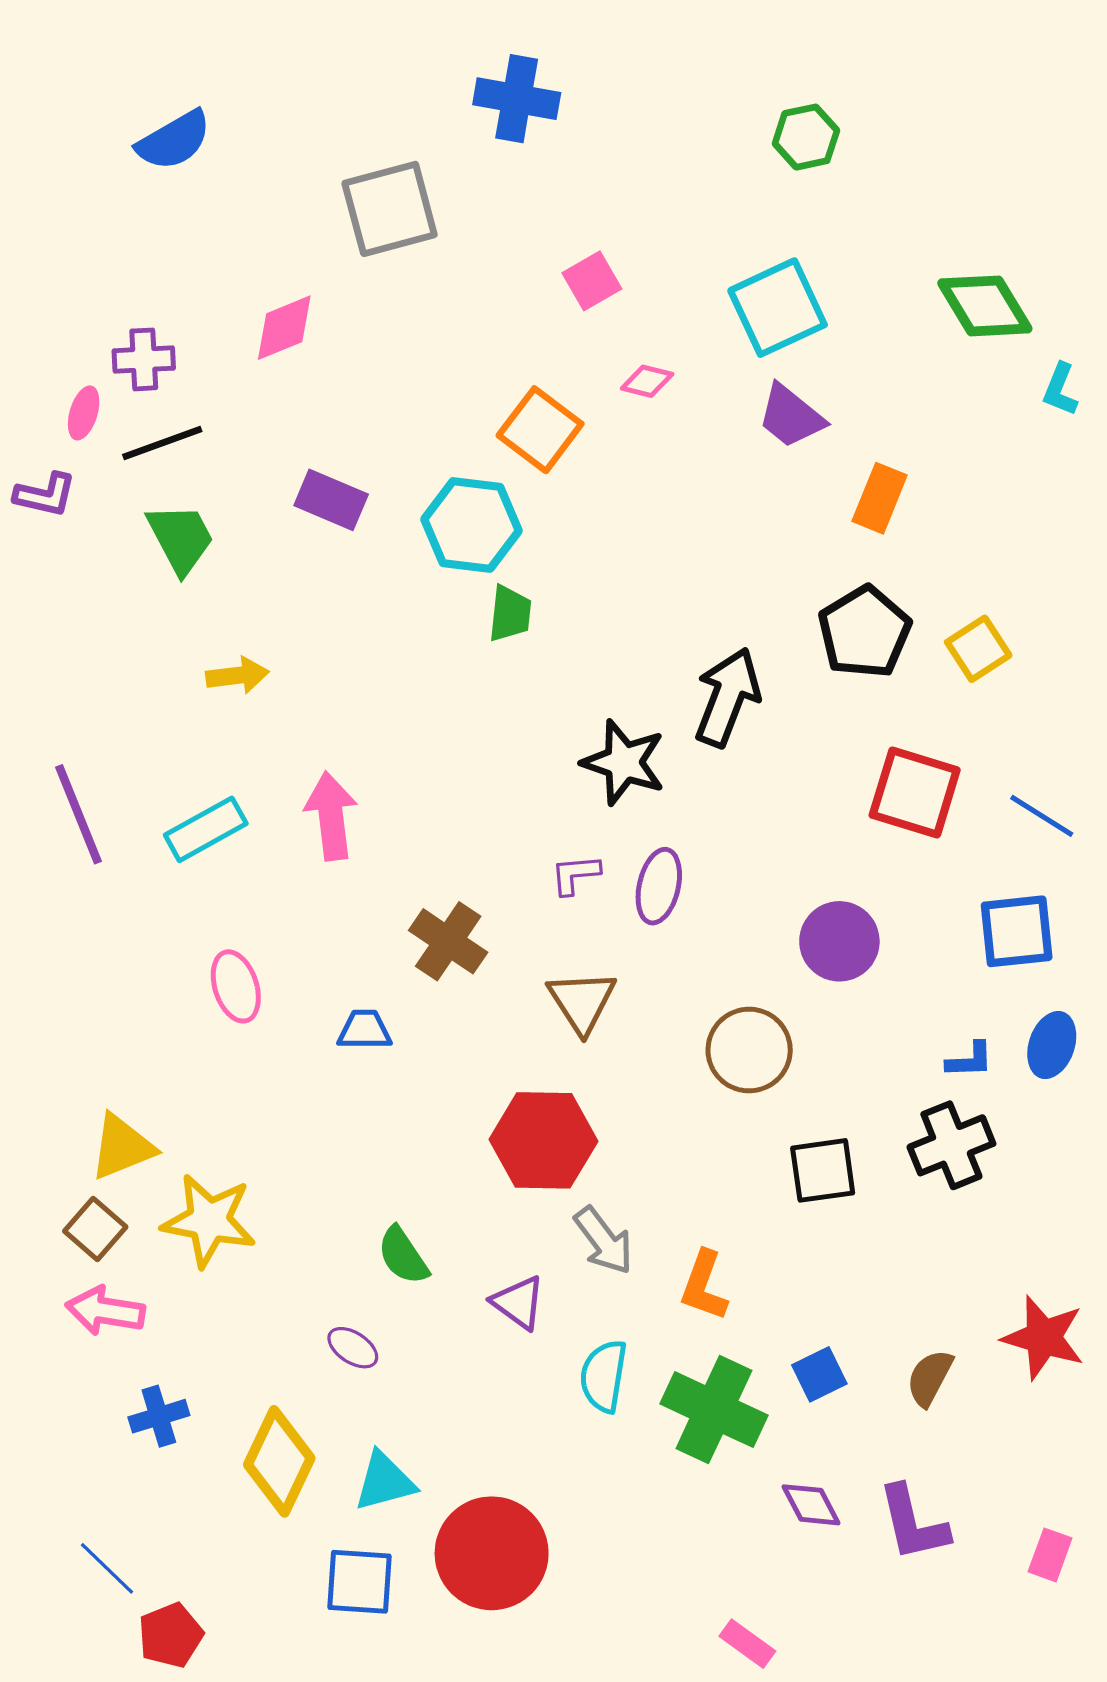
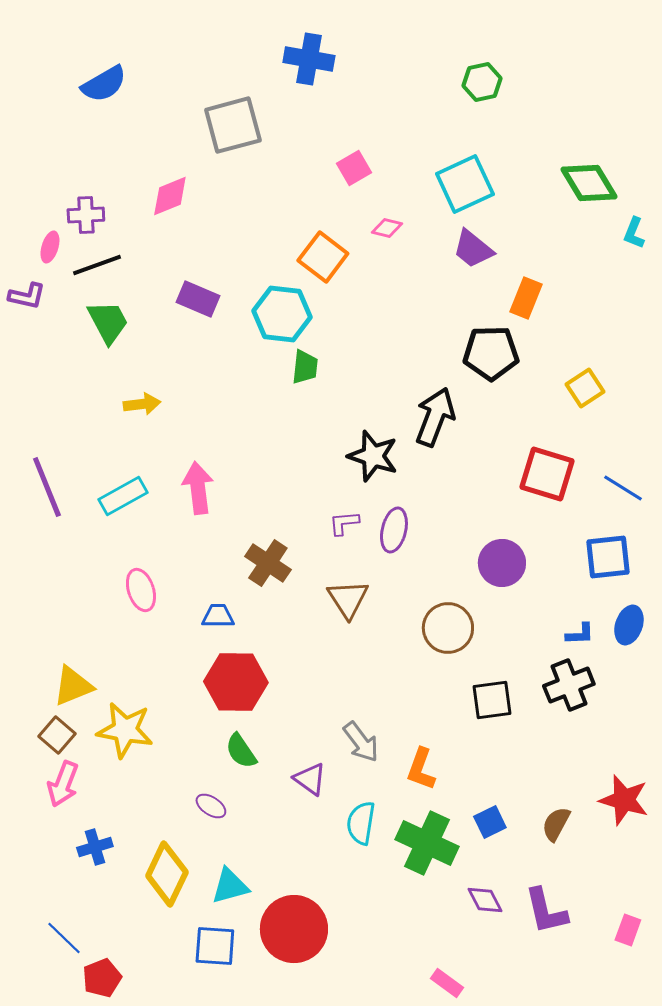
black pentagon: (864, 632) -> (491, 353), moved, turned 30
red hexagon: (543, 1140) -> (236, 682), moved
pink arrow: (105, 1311) -> (63, 784), turned -78

